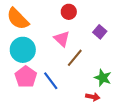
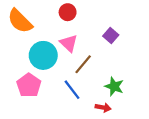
red circle: (69, 12) -> (68, 12), moved
cyan circle: (23, 50) -> (43, 55), moved
blue line: (51, 81) -> (72, 90), moved

